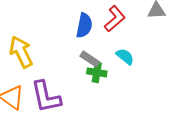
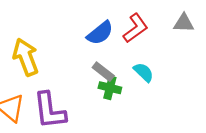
blue semicircle: (84, 25) -> (100, 33), turned 35

